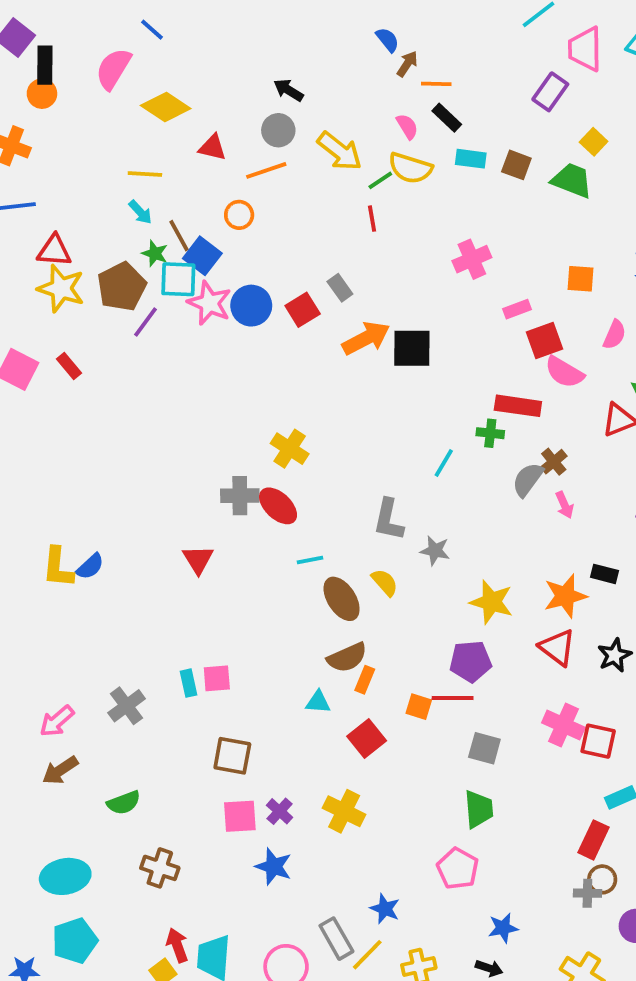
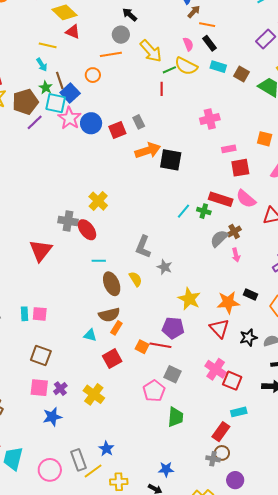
red triangle: (212, 147) -> (73, 32), moved
pink semicircle: (564, 372) -> (246, 199), moved
cyan line: (444, 463) -> (184, 211), moved
red triangle: (198, 559) -> (41, 250), size x1.4
green trapezoid: (479, 809) -> (175, 417), moved
blue star: (274, 866) -> (52, 417), turned 30
pink pentagon: (458, 869) -> (154, 391), moved

